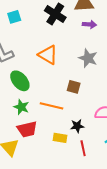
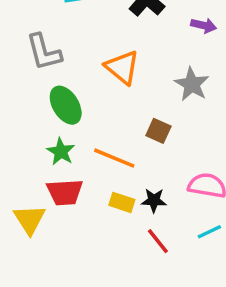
yellow rectangle: (60, 138) -> (122, 202), moved
red line: (83, 148) -> (158, 241), turned -35

